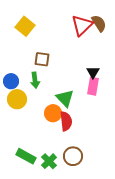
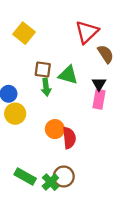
brown semicircle: (99, 23) -> (106, 54), moved
green arrow: (35, 80) -> (46, 87), moved
green triangle: (65, 98) -> (68, 75), moved, turned -30
brown circle: (73, 156) -> (64, 177), moved

